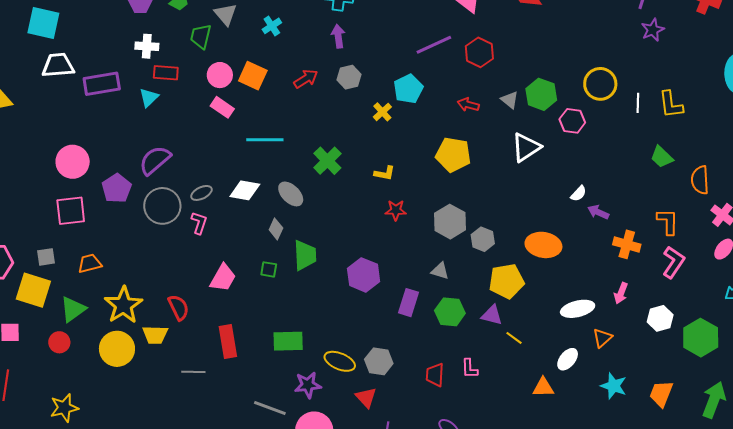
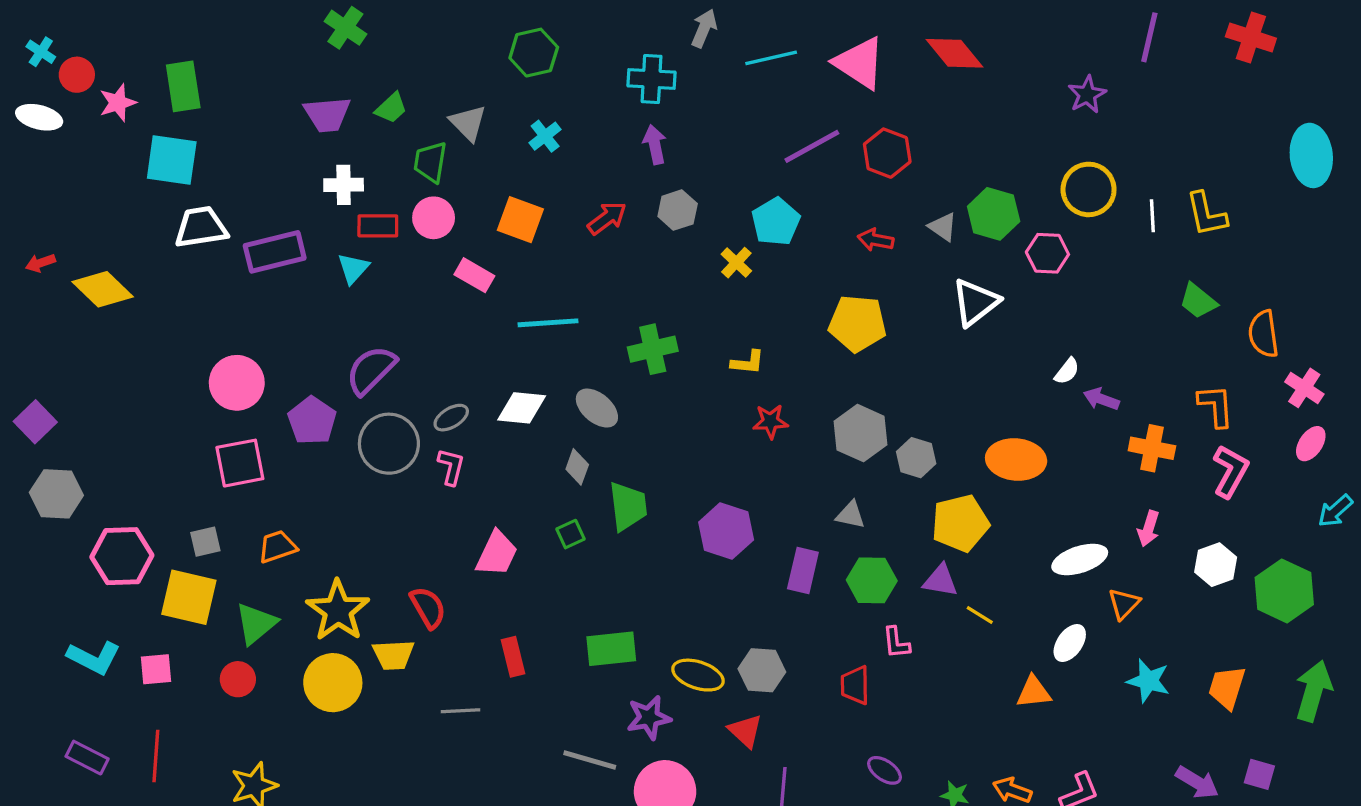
purple star: (653, 30) -> (1087, 94), moved
pink circle: (220, 75) -> (434, 218), moved
green cross: (327, 161) -> (653, 349), turned 36
green square: (269, 269) -> (571, 534), turned -30
red rectangle: (228, 341) -> (513, 657), size x0.7
pink L-shape: (470, 369) -> (896, 643), moved

